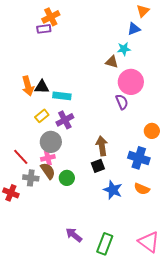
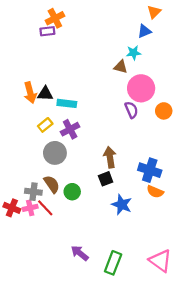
orange circle: (152, 131) -> (164, 111), moved
red line: (21, 157) -> (45, 208), moved
pink cross: (48, 158) -> (30, 208), moved
orange semicircle: (142, 189) -> (155, 192), moved

